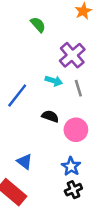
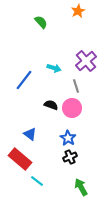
purple cross: (72, 55) -> (86, 61), moved
gray line: (78, 88) -> (76, 86), moved
black semicircle: (50, 116) -> (51, 105), moved

